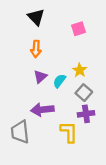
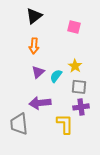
black triangle: (36, 17) -> (34, 16), turned 36
pink square: (79, 29) -> (74, 27), turned 32
gray square: (84, 93) -> (79, 87), turned -35

